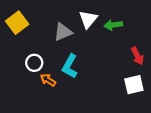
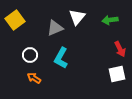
green arrow: (113, 25) -> (110, 20), moved
orange arrow: (48, 80) -> (34, 78), moved

